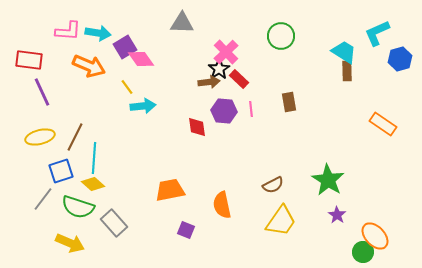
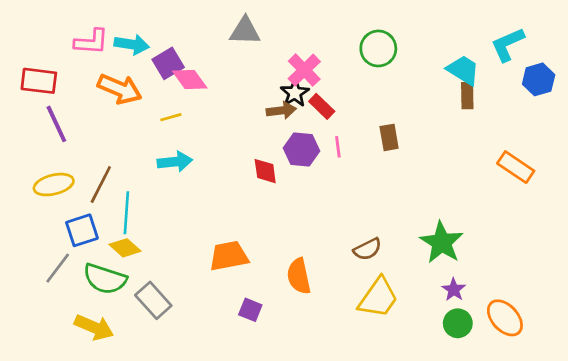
yellow line: (127, 87) -> (171, 117), turned -70
cyan arrow: (143, 106) -> (175, 162), moved
green circle: (363, 252) -> (458, 323), moved

